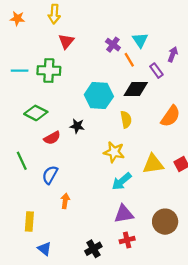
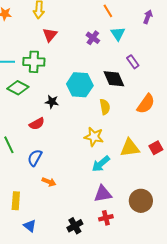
purple arrow: (173, 54) -> (148, 17), moved
orange line: (129, 60) -> (108, 11), moved
black diamond: (136, 89) -> (114, 79), turned 65
green diamond: (36, 113) -> (18, 88), moved
black star: (77, 126) -> (52, 102), moved
orange arrow: (65, 201) -> (49, 182), turned 104

